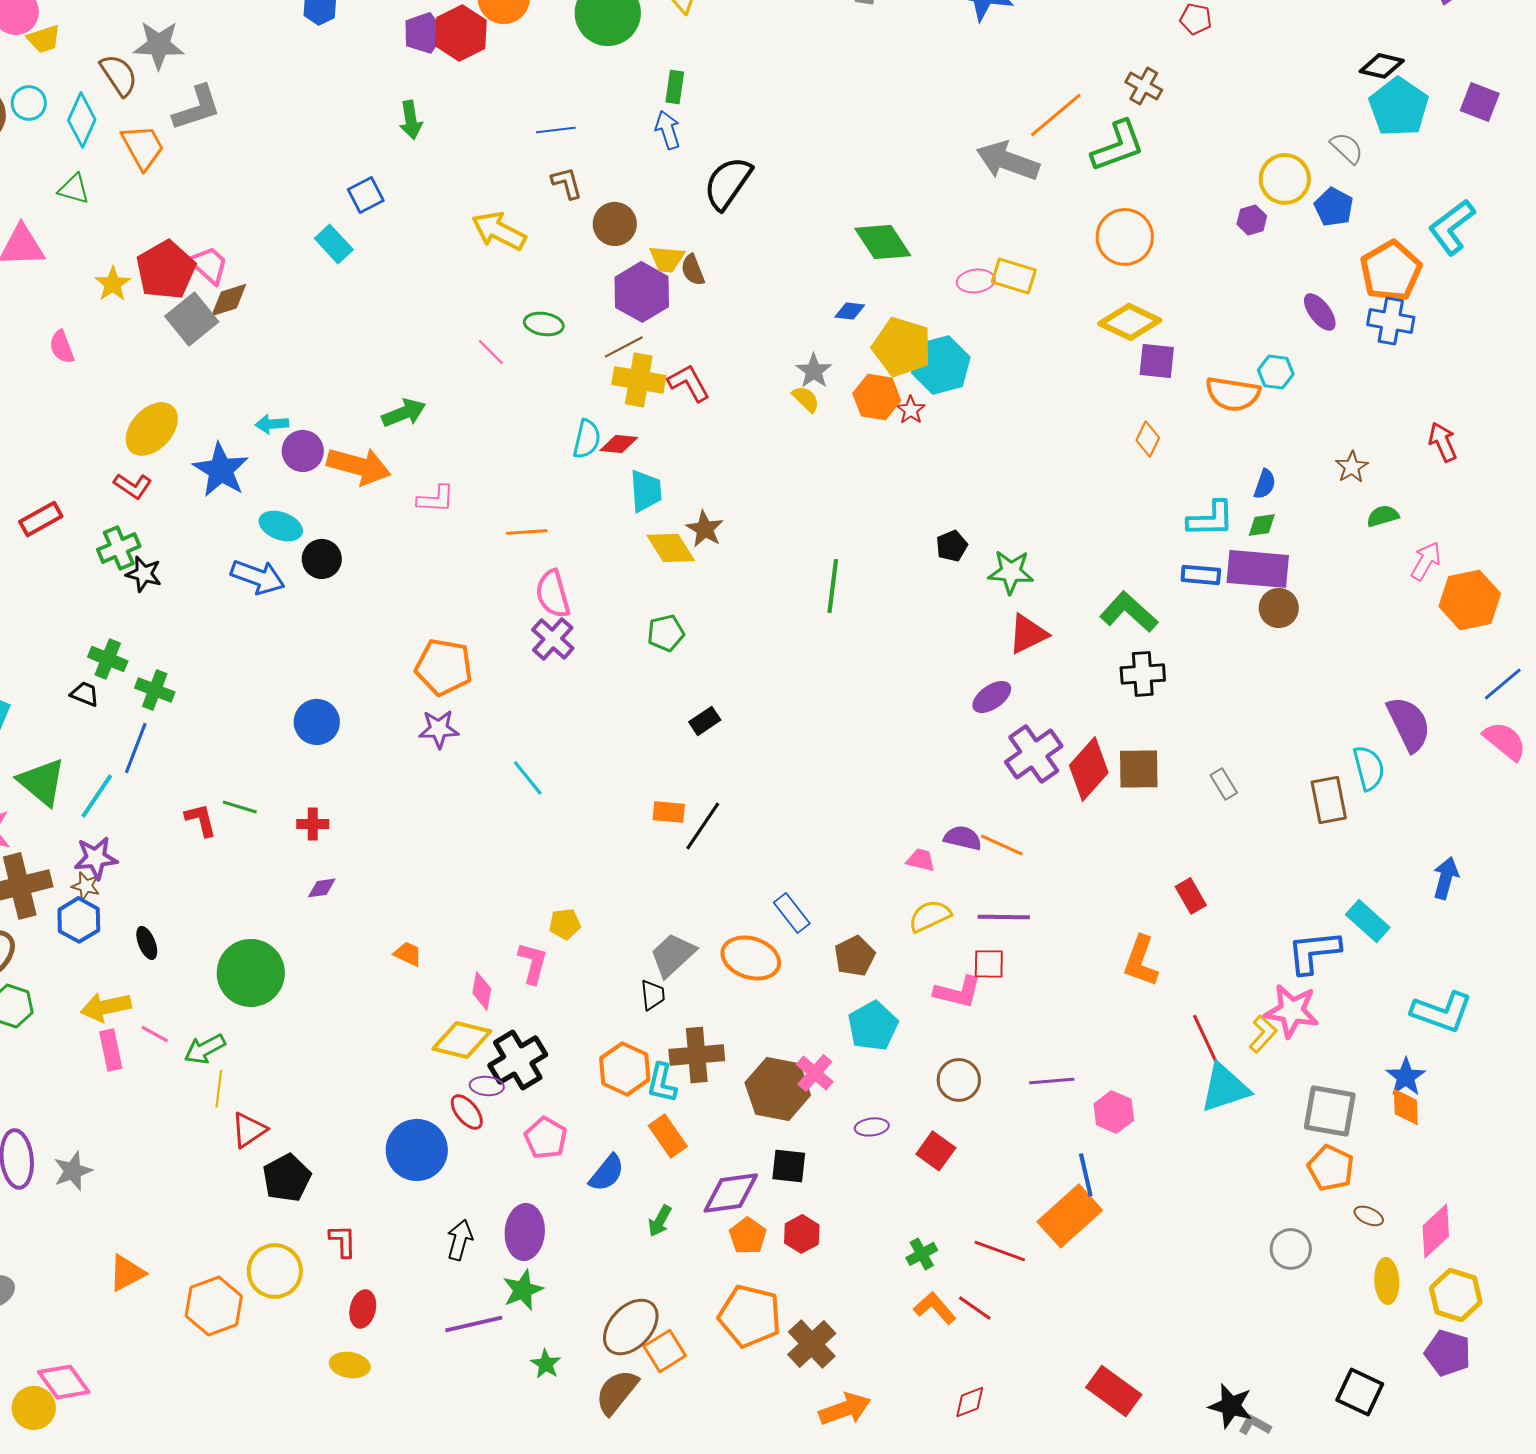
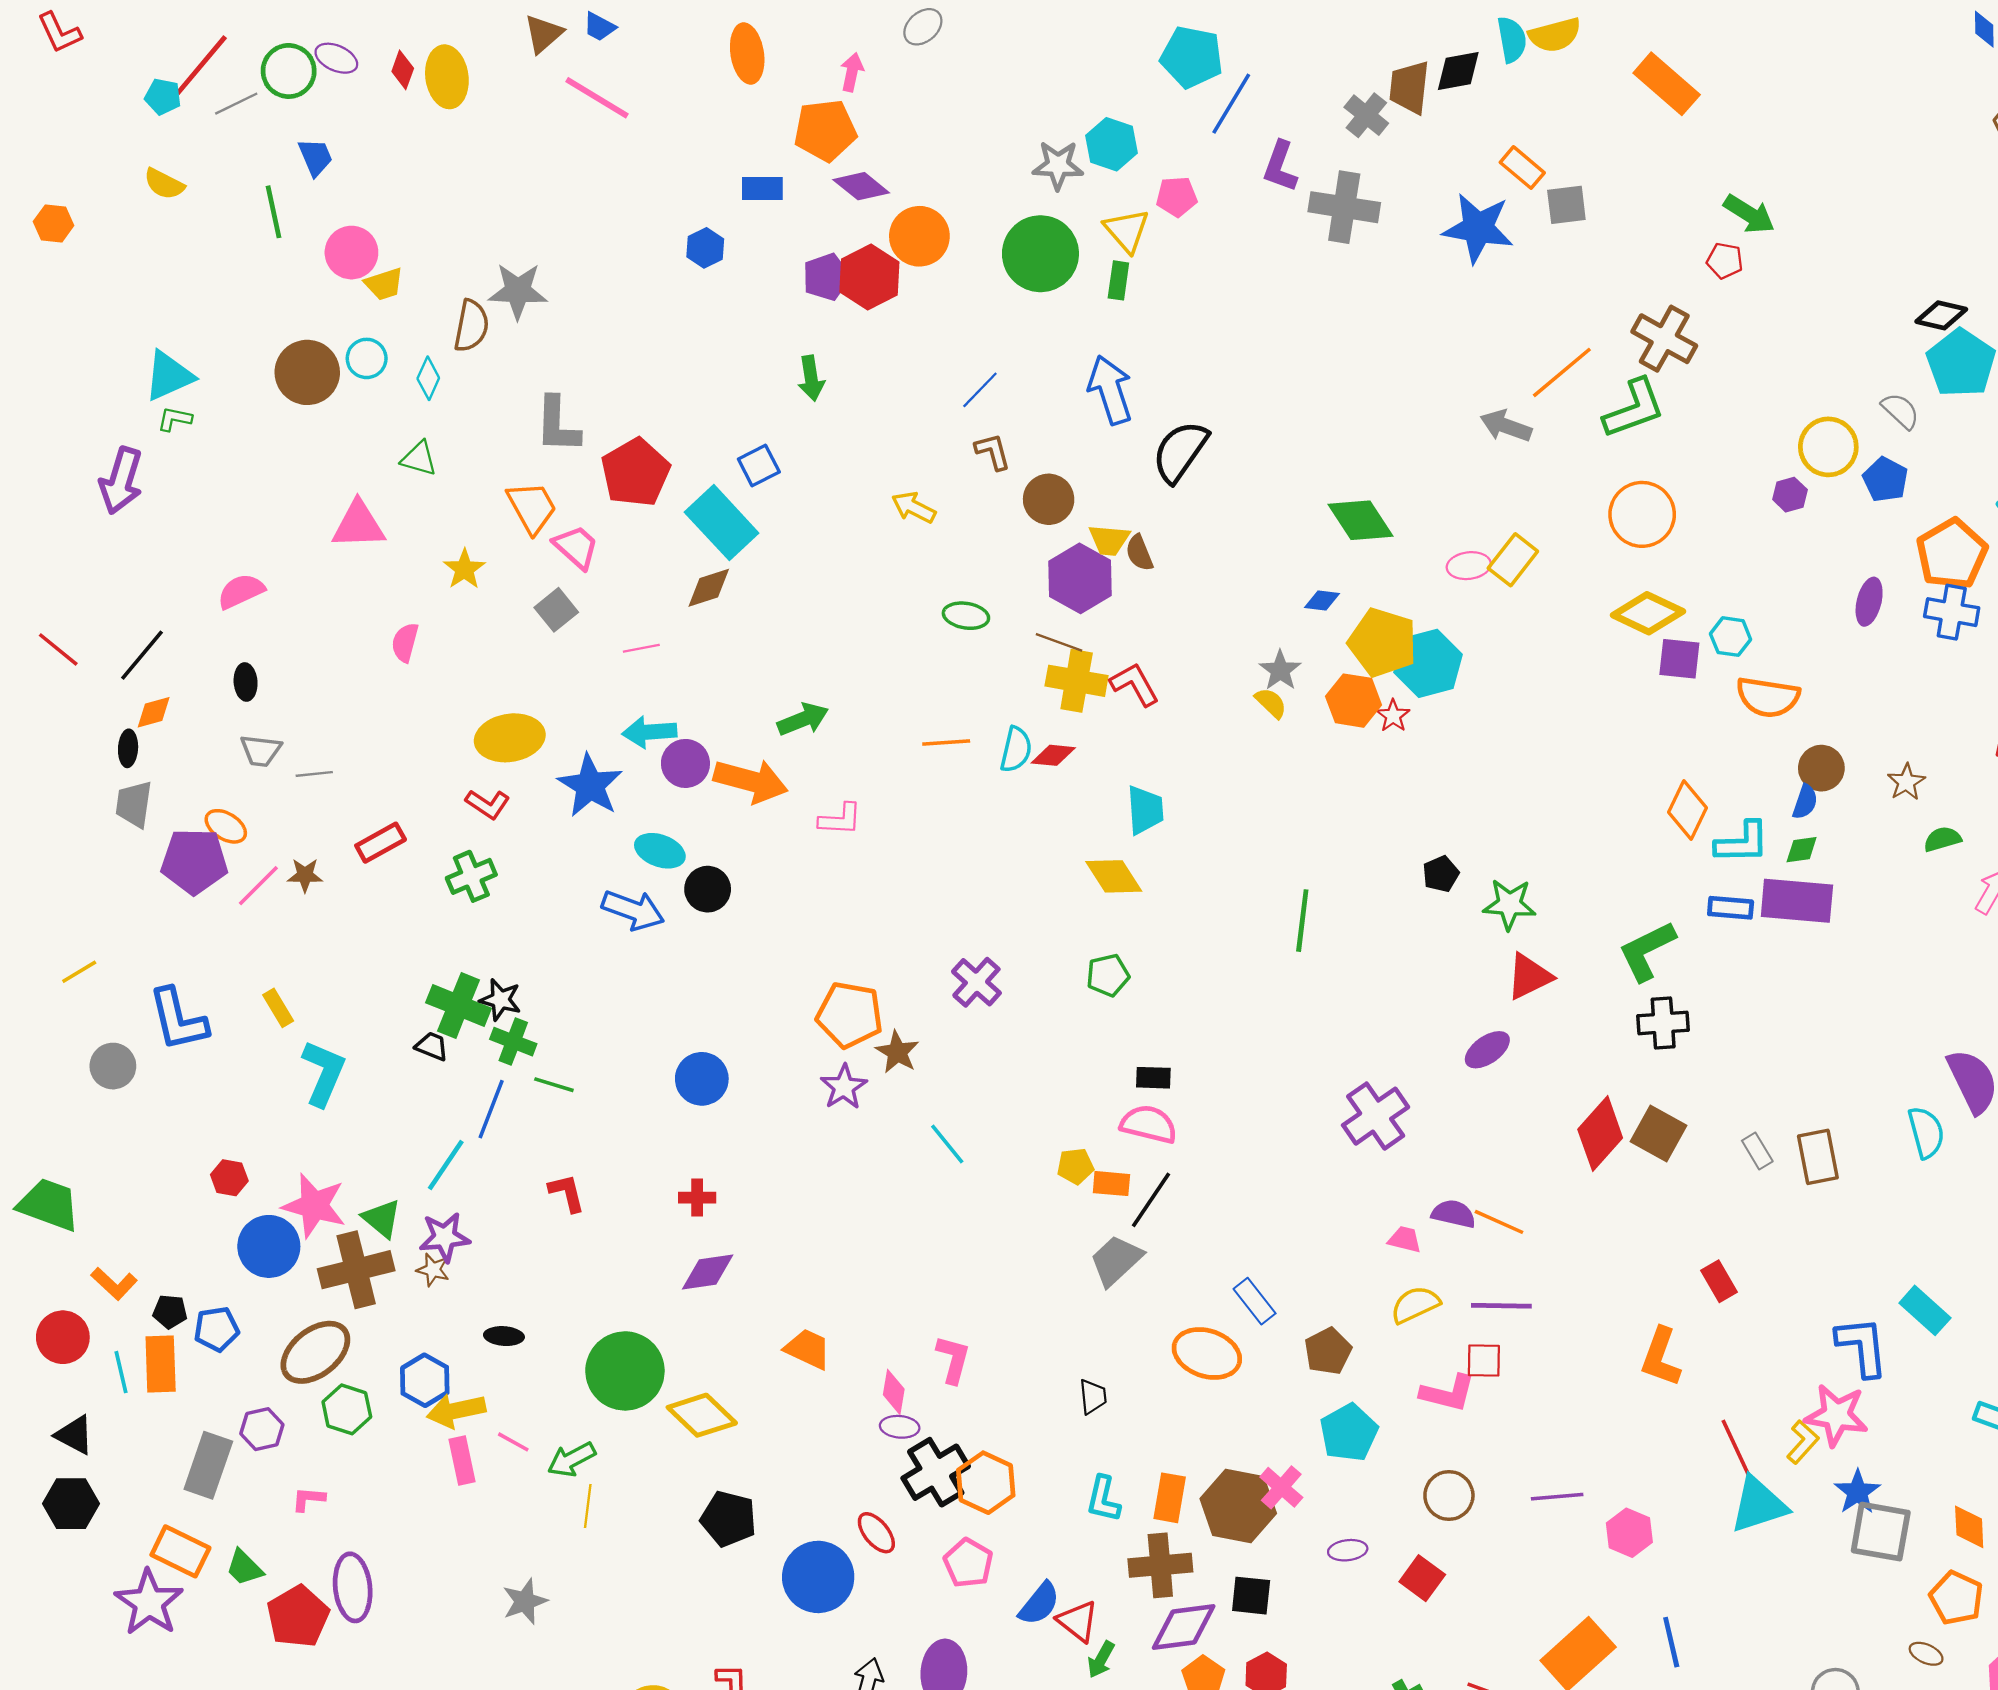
brown semicircle: (119, 75) -> (471, 326), turned 45
brown cross: (1144, 86) -> (1664, 339), size x1.5
green rectangle: (675, 87) -> (1118, 280), moved
gray L-shape: (197, 108) -> (557, 425), moved, turned 110
cyan diamond: (82, 120) -> (428, 378), size x0.7
blue line: (556, 130) -> (980, 390), turned -39
blue arrow: (668, 130) -> (1110, 390), size x1.5
orange trapezoid: (143, 147) -> (532, 507), moved
gray arrow: (1008, 161) -> (1506, 426), size x0.7
yellow arrow: (499, 231) -> (914, 507), size x0.7
cyan rectangle: (334, 244) -> (722, 523), size x1.6
red pentagon: (166, 270) -> (635, 473), moved
yellow rectangle: (1014, 276) -> (1513, 560), turned -69
brown diamond: (229, 300) -> (709, 588), moved
purple ellipse: (1320, 312) -> (1869, 602), turned 51
gray square: (192, 319) -> (556, 610), size x0.7
pink semicircle: (62, 347) -> (405, 642), turned 36
brown line: (624, 347) -> (1059, 642), turned 48
pink line: (491, 352) -> (641, 648), moved, turned -56
cyan hexagon: (1276, 372) -> (1731, 637), moved
cyan arrow: (272, 424) -> (649, 732), size x1.4
yellow ellipse: (152, 429) -> (510, 738), turned 38
orange diamond: (1148, 439) -> (1688, 810), moved, size x1.4
cyan trapezoid: (646, 491) -> (1145, 810), moved
brown star: (705, 529) -> (897, 1052), moved
orange line: (527, 532) -> (946, 743), moved
black star: (144, 574) -> (500, 1000), moved
pink semicircle: (553, 594) -> (1149, 1124), moved, turned 120
brown circle: (1279, 608) -> (1821, 768), moved
green L-shape: (1129, 612) -> (1647, 951), turned -68
green cross: (108, 659) -> (459, 1006), size x1.4
black rectangle: (705, 721) -> (1153, 1078), turned 36
purple star: (439, 729) -> (844, 1087), turned -30
purple cross: (1034, 754) -> (1376, 1116), moved
brown square: (1139, 769) -> (1658, 1134), turned 30
green triangle: (42, 782) -> (382, 1218), moved, size x0.7
brown rectangle: (1329, 800) -> (1818, 1157), moved
green line: (240, 807) -> (554, 1085), moved
purple diamond: (322, 888) -> (708, 1272), size x1.6
blue hexagon: (79, 920) -> (425, 1380), moved
yellow pentagon: (565, 924) -> (1075, 1166), moved
black ellipse: (147, 943) -> (504, 1336), turned -64
blue L-shape: (1314, 952) -> (1862, 1347), turned 90
orange trapezoid: (408, 954) -> (808, 1349), size x1.4
gray trapezoid: (673, 955) -> (1116, 1260), moved
yellow diamond: (462, 1040) -> (702, 1415), moved, turned 30
brown cross: (697, 1055) -> (1160, 1565), moved
orange hexagon: (625, 1069) -> (986, 1483), moved
blue star: (1406, 1077) -> (1857, 1492), moved
purple ellipse: (487, 1086) -> (900, 1427), moved
red triangle: (249, 1130) -> (1078, 1621), moved, turned -48
orange rectangle: (668, 1136) -> (1170, 1498), moved, turned 45
orange pentagon: (1331, 1168) -> (1956, 1598), moved
gray star: (73, 1171) -> (525, 1601), moved
blue line: (1086, 1175) -> (1671, 1642), moved
black pentagon: (287, 1178) -> (729, 1519), moved, turned -30

